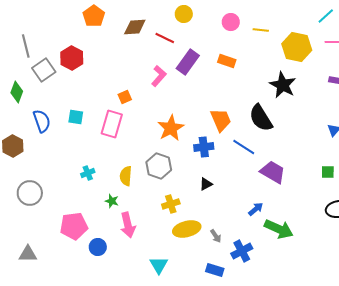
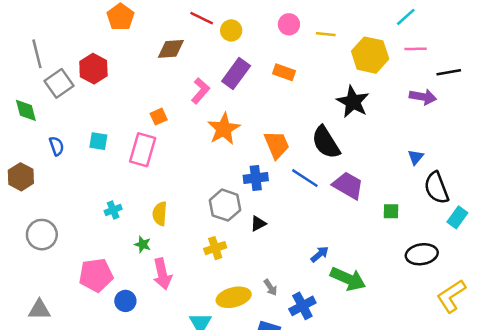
yellow circle: (184, 14) -> (231, 30), moved
brown diamond: (135, 27) -> (171, 49), moved
red line: (165, 38) -> (202, 18), moved
green diamond: (17, 92) -> (26, 110), turned -35
blue semicircle: (42, 121) -> (57, 146), size x0.7
orange star: (171, 128) -> (224, 129), moved
gray hexagon: (159, 166) -> (225, 205), moved
purple trapezoid: (273, 172) -> (348, 185), moved
green square: (328, 172) -> (391, 211), moved
yellow ellipse: (187, 229) -> (234, 297), moved

